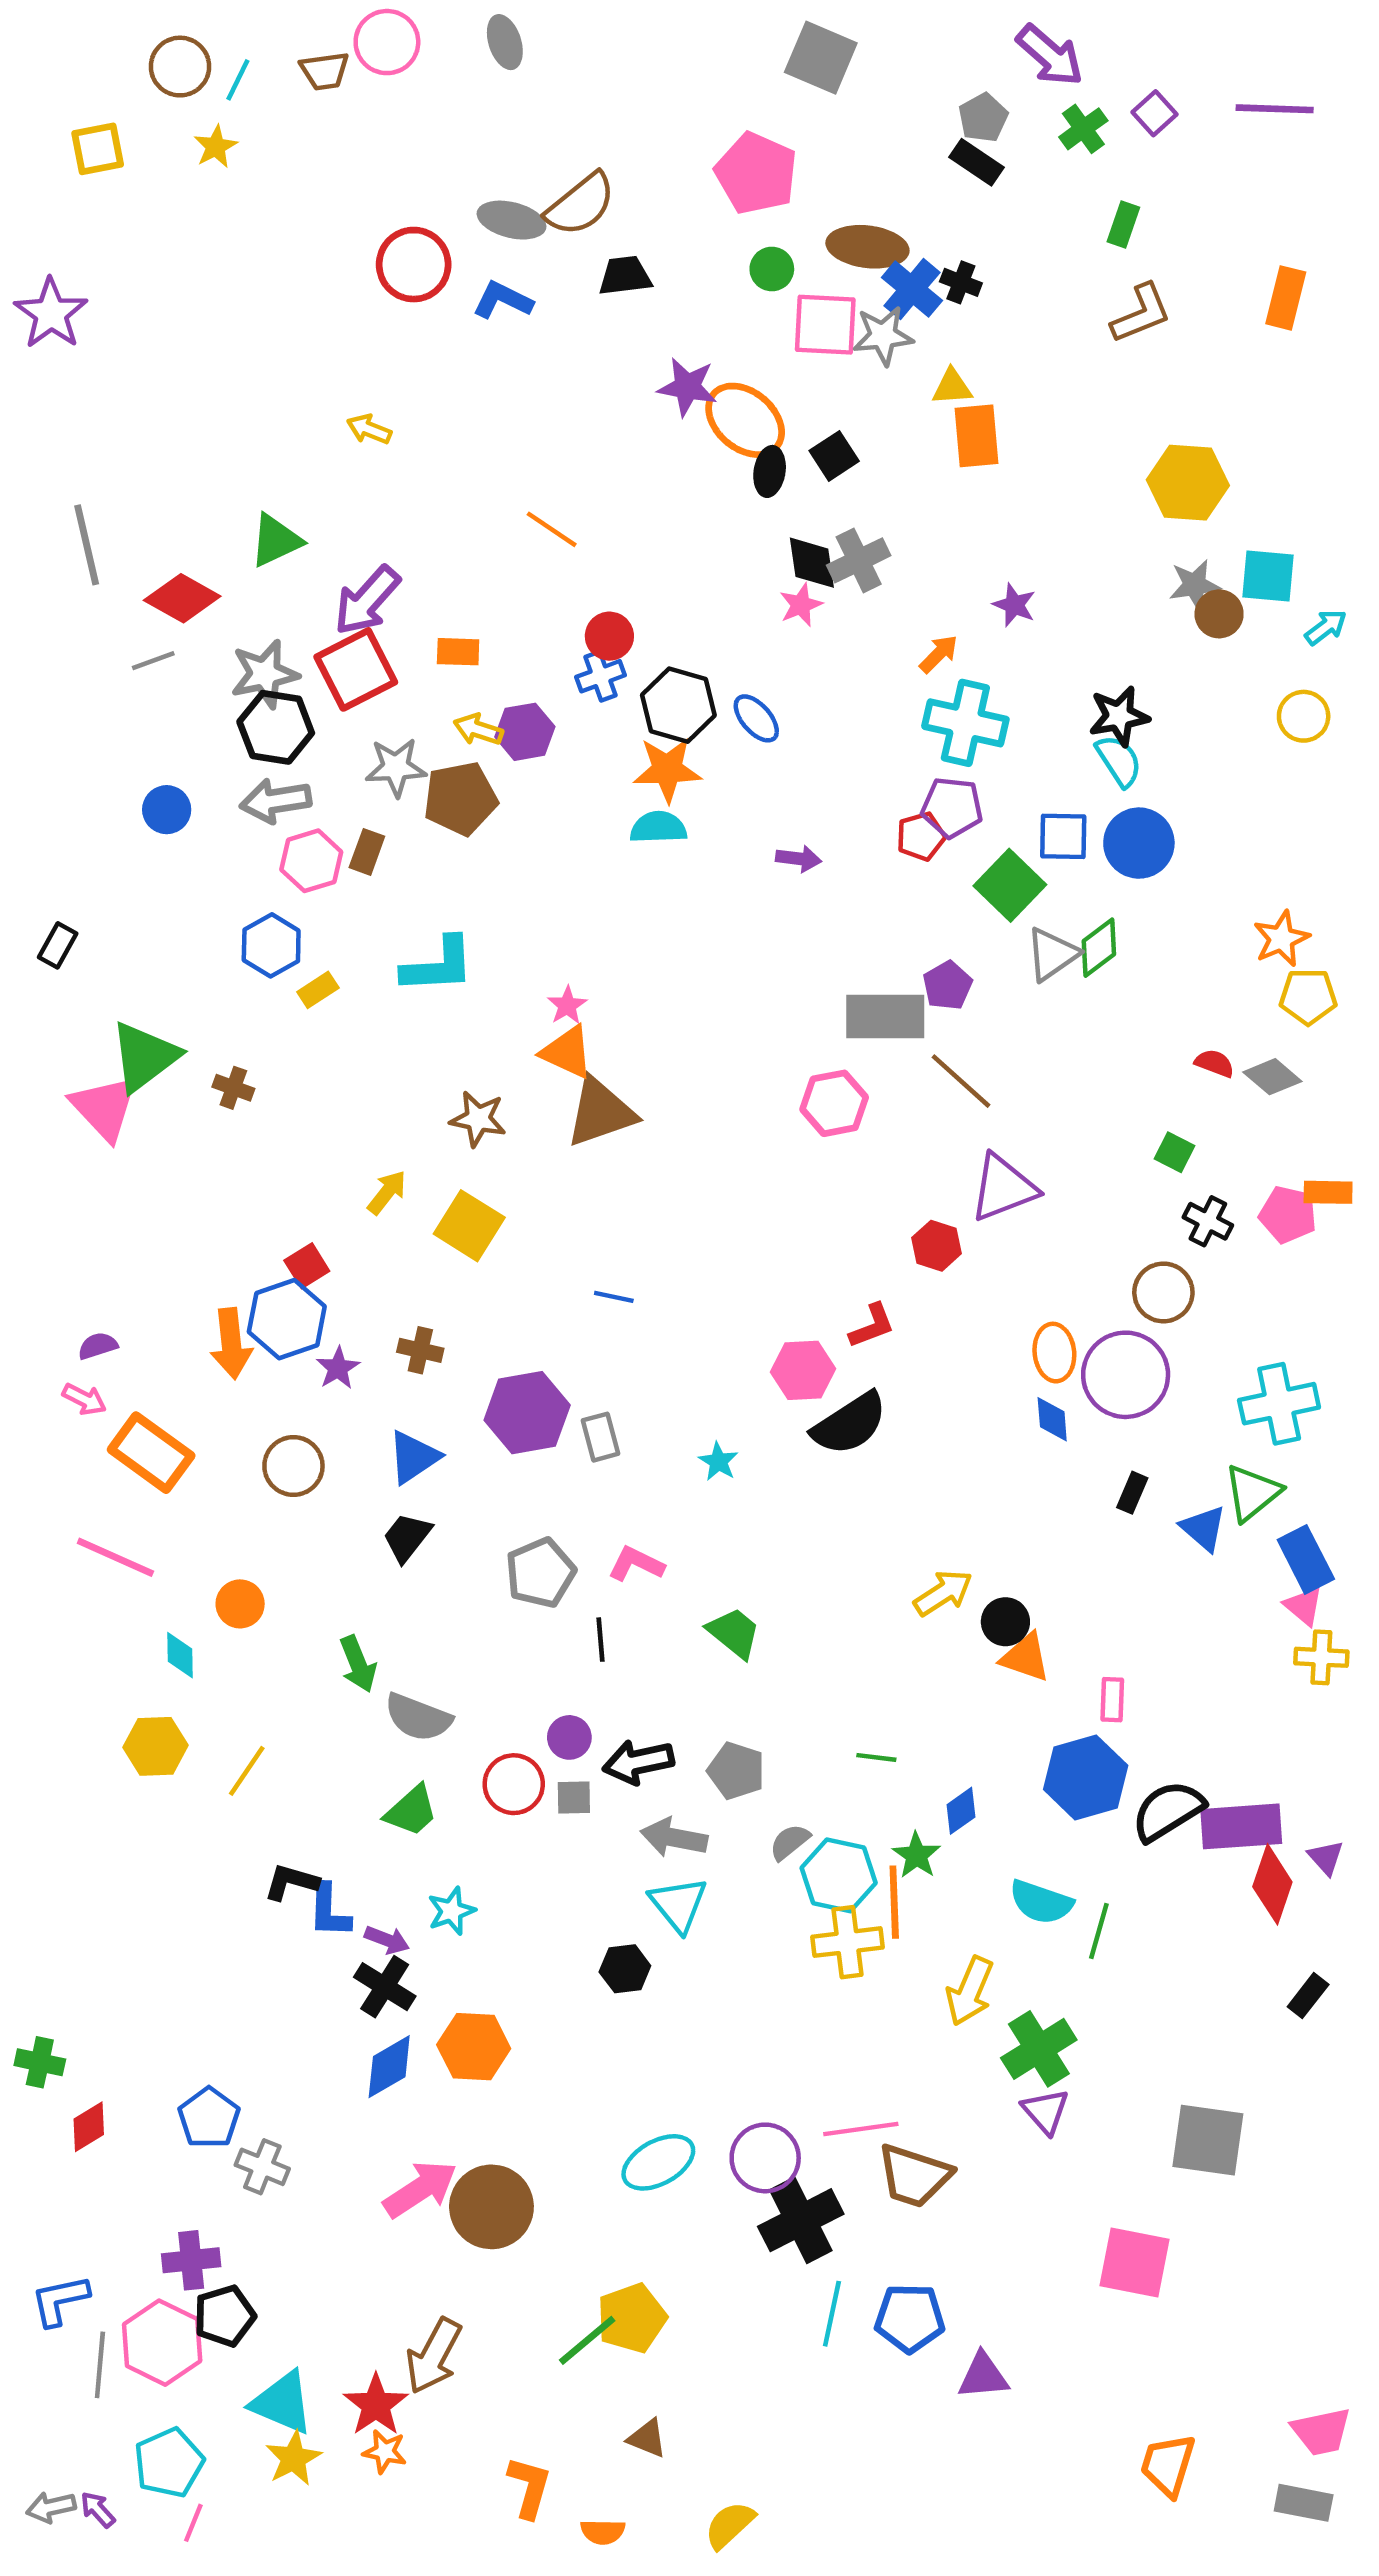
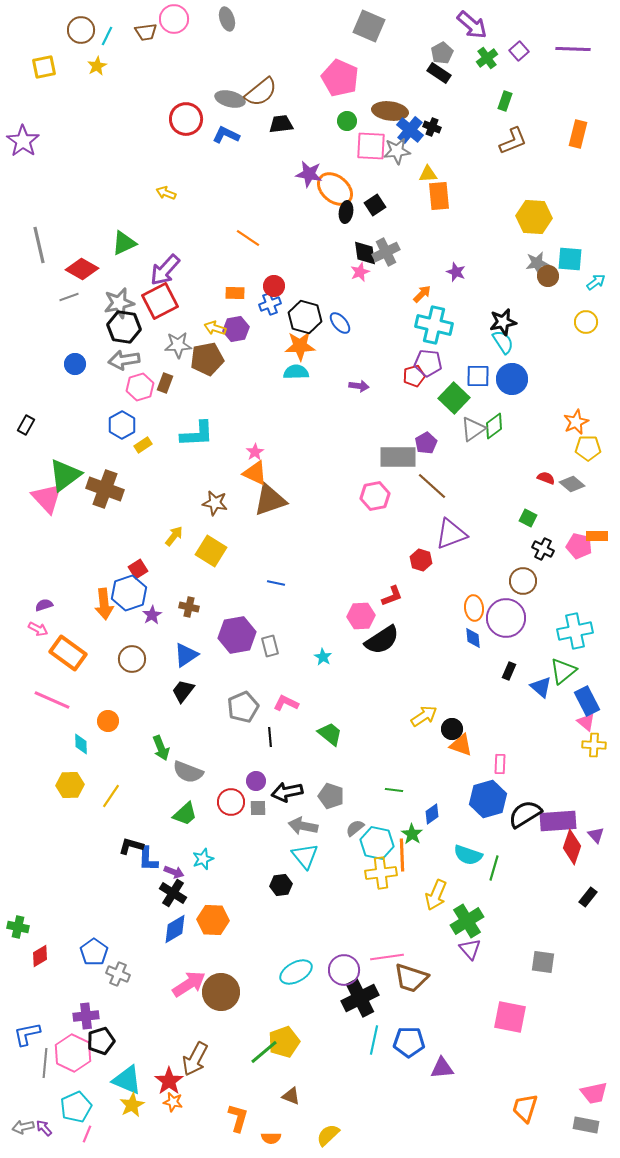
orange rectangle: (458, 652) -> (235, 293), moved
brown cross: (233, 1088) -> (105, 489), size x2.0
gray square: (1208, 2140) -> (543, 962), size x0.7

